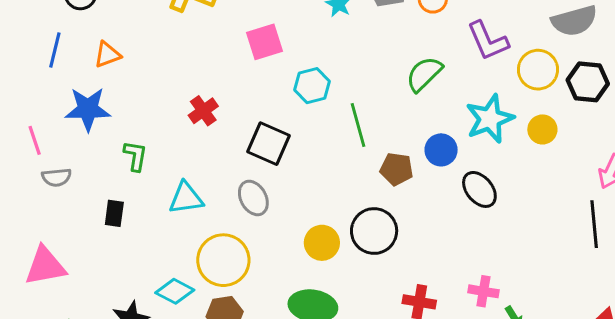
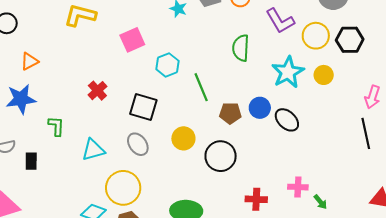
green semicircle: (424, 74) -> (241, 48), turned -36
blue circle: (441, 150) -> (260, 108), moved
black rectangle: (114, 213) -> (31, 161), moved
yellow circle: (322, 243) -> (183, 138), moved

